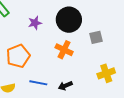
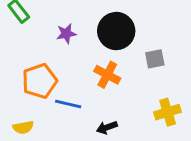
blue line: (38, 83) -> (68, 104), moved

